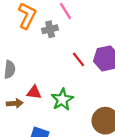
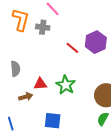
gray cross: (50, 29) -> (43, 27), turned 32

